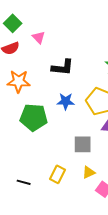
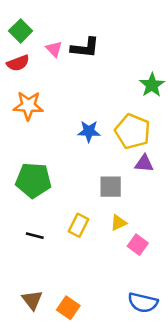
black L-shape: (63, 67) -> (85, 48), moved
green pentagon: (34, 117) -> (33, 180), moved

